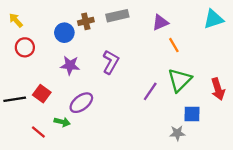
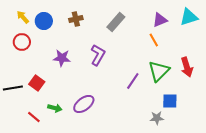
gray rectangle: (117, 16) -> (116, 22), moved, turned -36
yellow arrow: (16, 20) -> (23, 17), moved
purple triangle: (160, 22) -> (160, 20), moved
blue circle: (64, 33) -> (44, 21), moved
red arrow: (218, 89) -> (187, 67), moved
purple ellipse: (81, 103) -> (84, 104), moved

